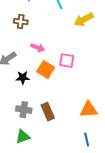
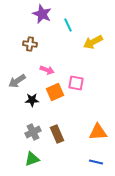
orange square: (46, 70) -> (55, 92), turned 36
gray cross: (24, 110) -> (33, 132), turned -35
blue line: (87, 140) -> (96, 162), turned -64

